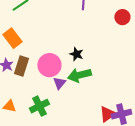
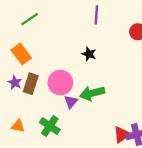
black star: (76, 54) -> (89, 54), moved
green cross: (39, 106) -> (50, 126), turned -30

